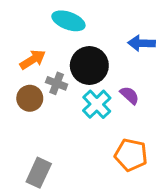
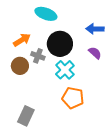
purple semicircle: (130, 95) -> (95, 53), moved
orange pentagon: (131, 155) -> (73, 98), moved

